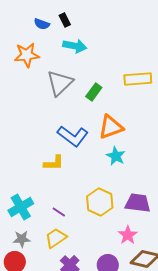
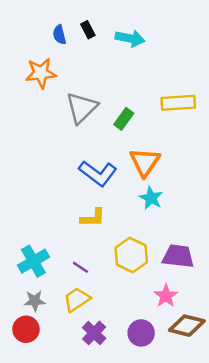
blue semicircle: (42, 24) -> (59, 35), turned 56
cyan arrow: (75, 46) -> (130, 38), moved
orange triangle: (111, 127) -> (145, 162), turned -36
yellow L-shape: (54, 163) -> (93, 218), moved

